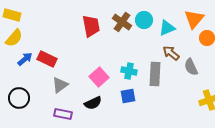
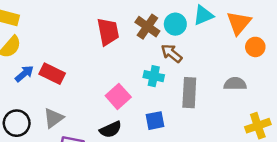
cyan triangle: (167, 28) -> (203, 15), moved
brown arrow: (171, 53) -> (172, 53), moved
gray semicircle: (191, 67) -> (235, 84), turned 114
cyan cross: (129, 71) -> (154, 76), moved
gray triangle: (60, 85) -> (53, 118), moved

